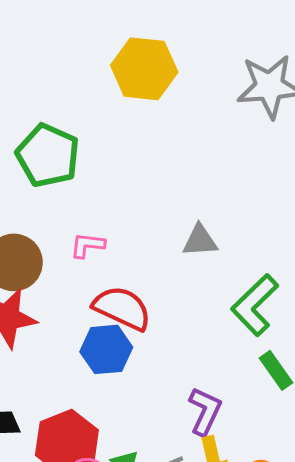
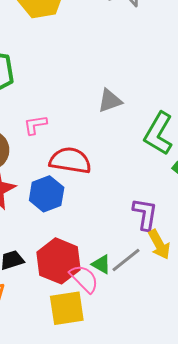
blue hexagon: (106, 349) -> (47, 194), moved

